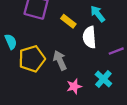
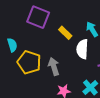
yellow pentagon: (32, 59) -> (29, 62), turned 30

